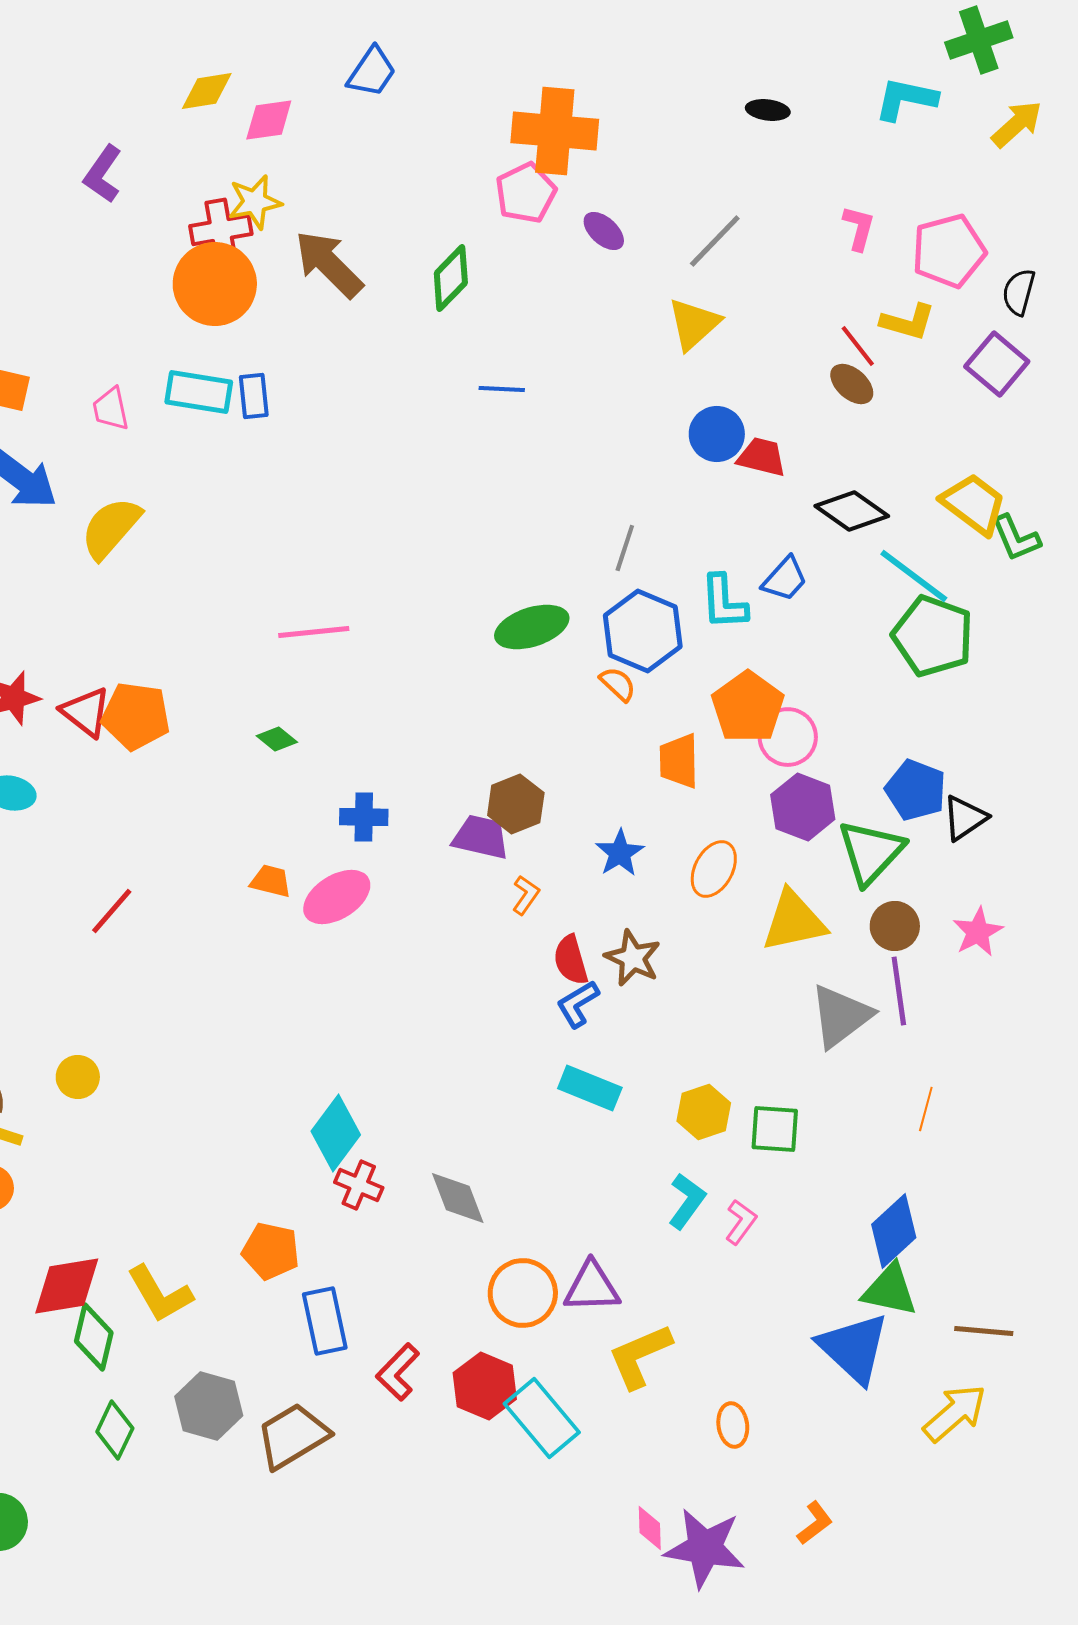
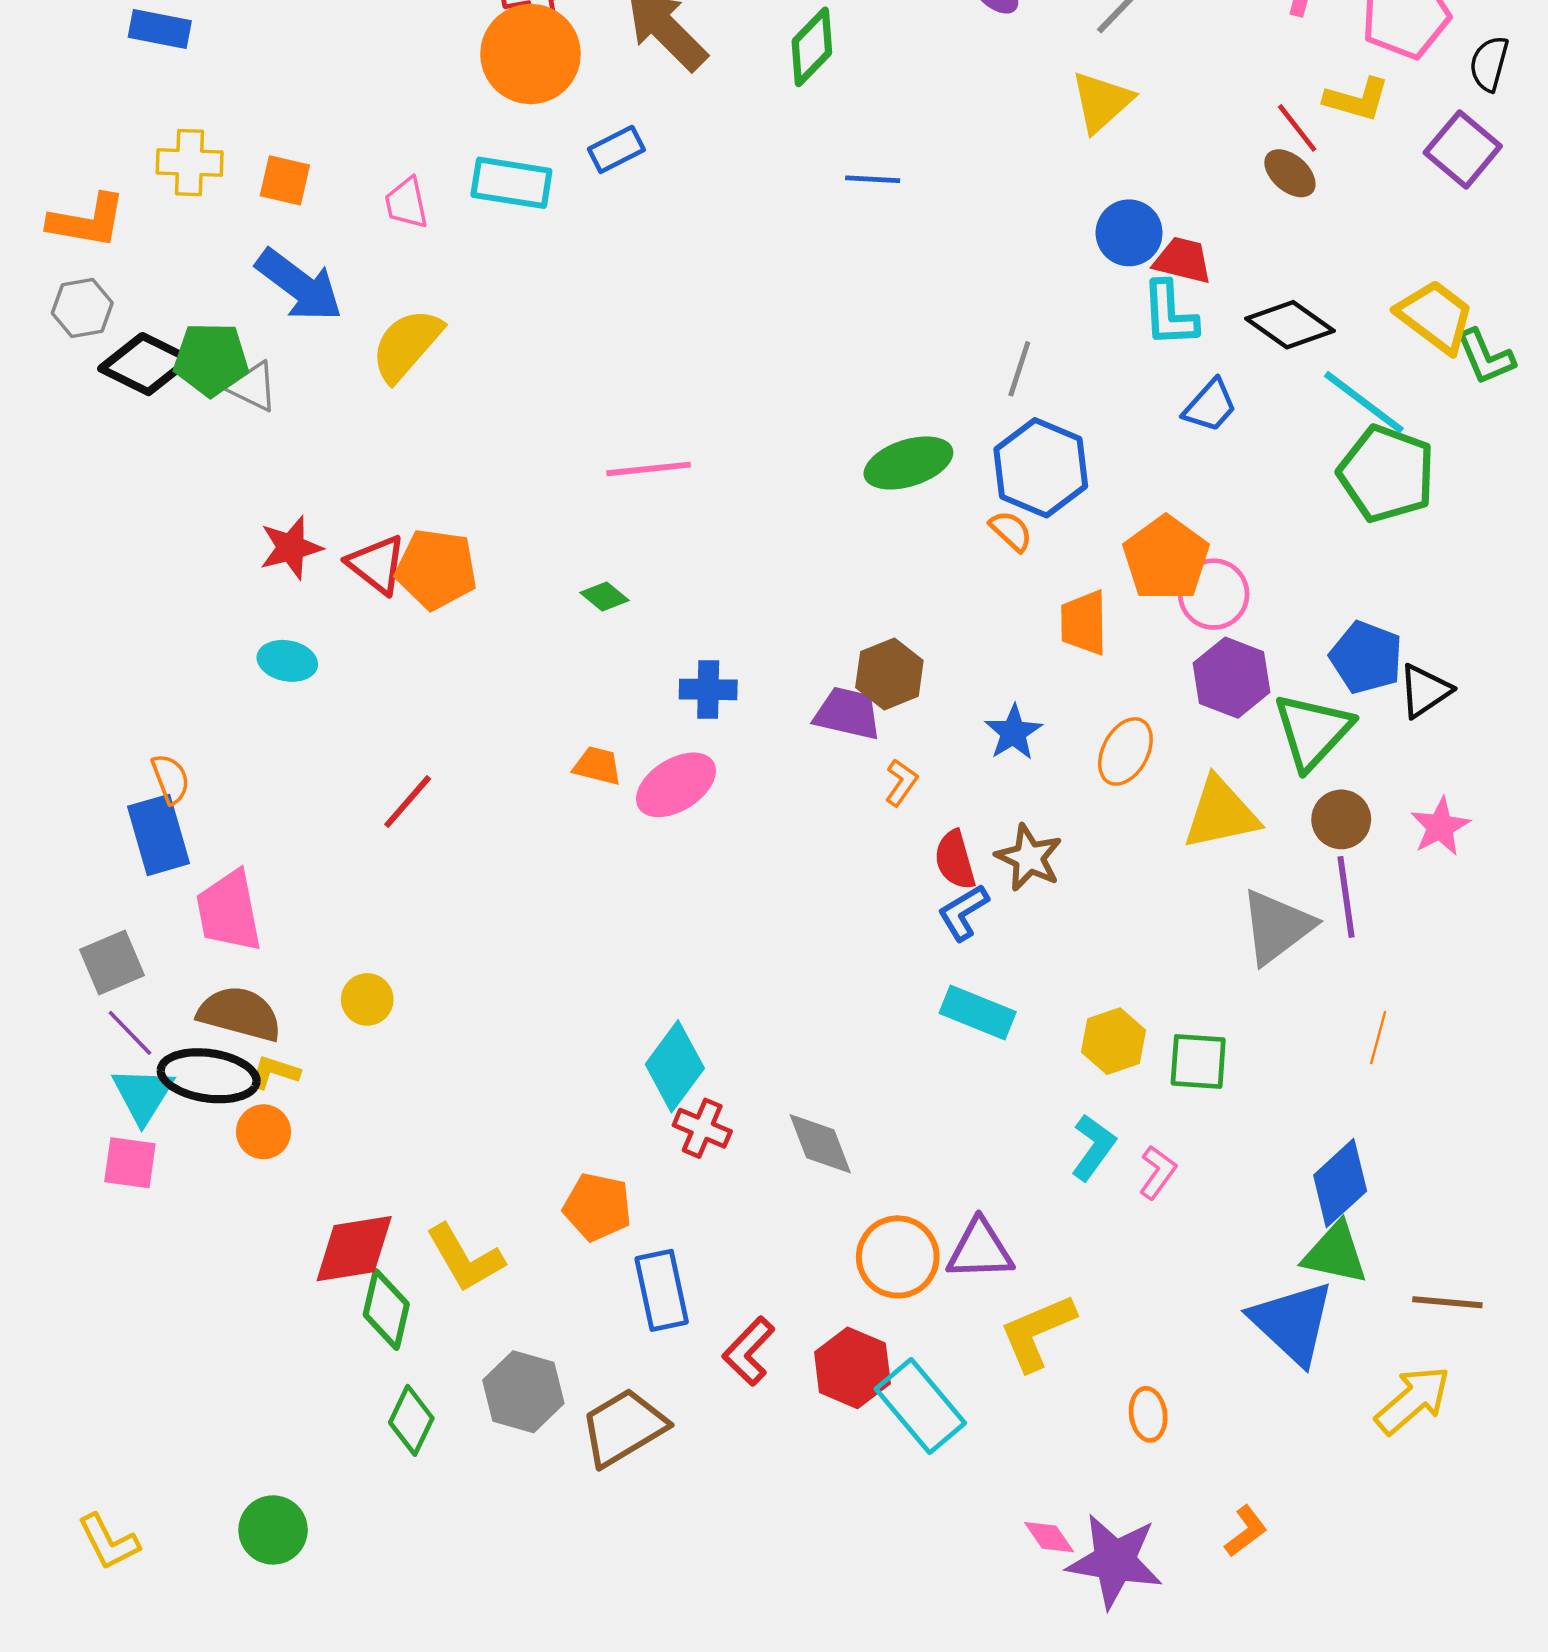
blue rectangle: (254, 396) -> (616, 149), moved, turned 69
cyan L-shape: (724, 602) -> (1170, 314), moved
pink diamond: (650, 1528) -> (1049, 1537), turned -33

